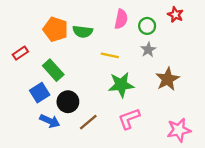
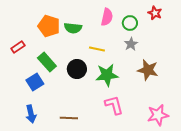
brown star: (167, 79) -> (148, 70), turned -30
black circle: (68, 102) -> (77, 69), moved
pink L-shape: (129, 119) -> (114, 105), turned 95
blue arrow: (50, 121) -> (31, 114), moved, turned 54
brown line: (88, 122) -> (69, 118), moved, turned 42

